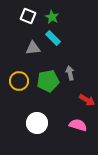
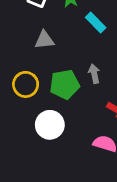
cyan rectangle: (53, 38) -> (96, 22), moved
white circle: (37, 123) -> (50, 125), moved

